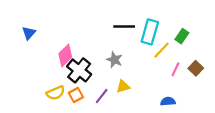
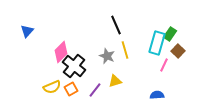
black line: (124, 27) -> (116, 25), turned 66
cyan rectangle: (150, 32) -> (157, 43), moved
yellow line: (162, 50) -> (125, 50), moved, turned -60
brown square: (196, 68) -> (178, 51), moved

